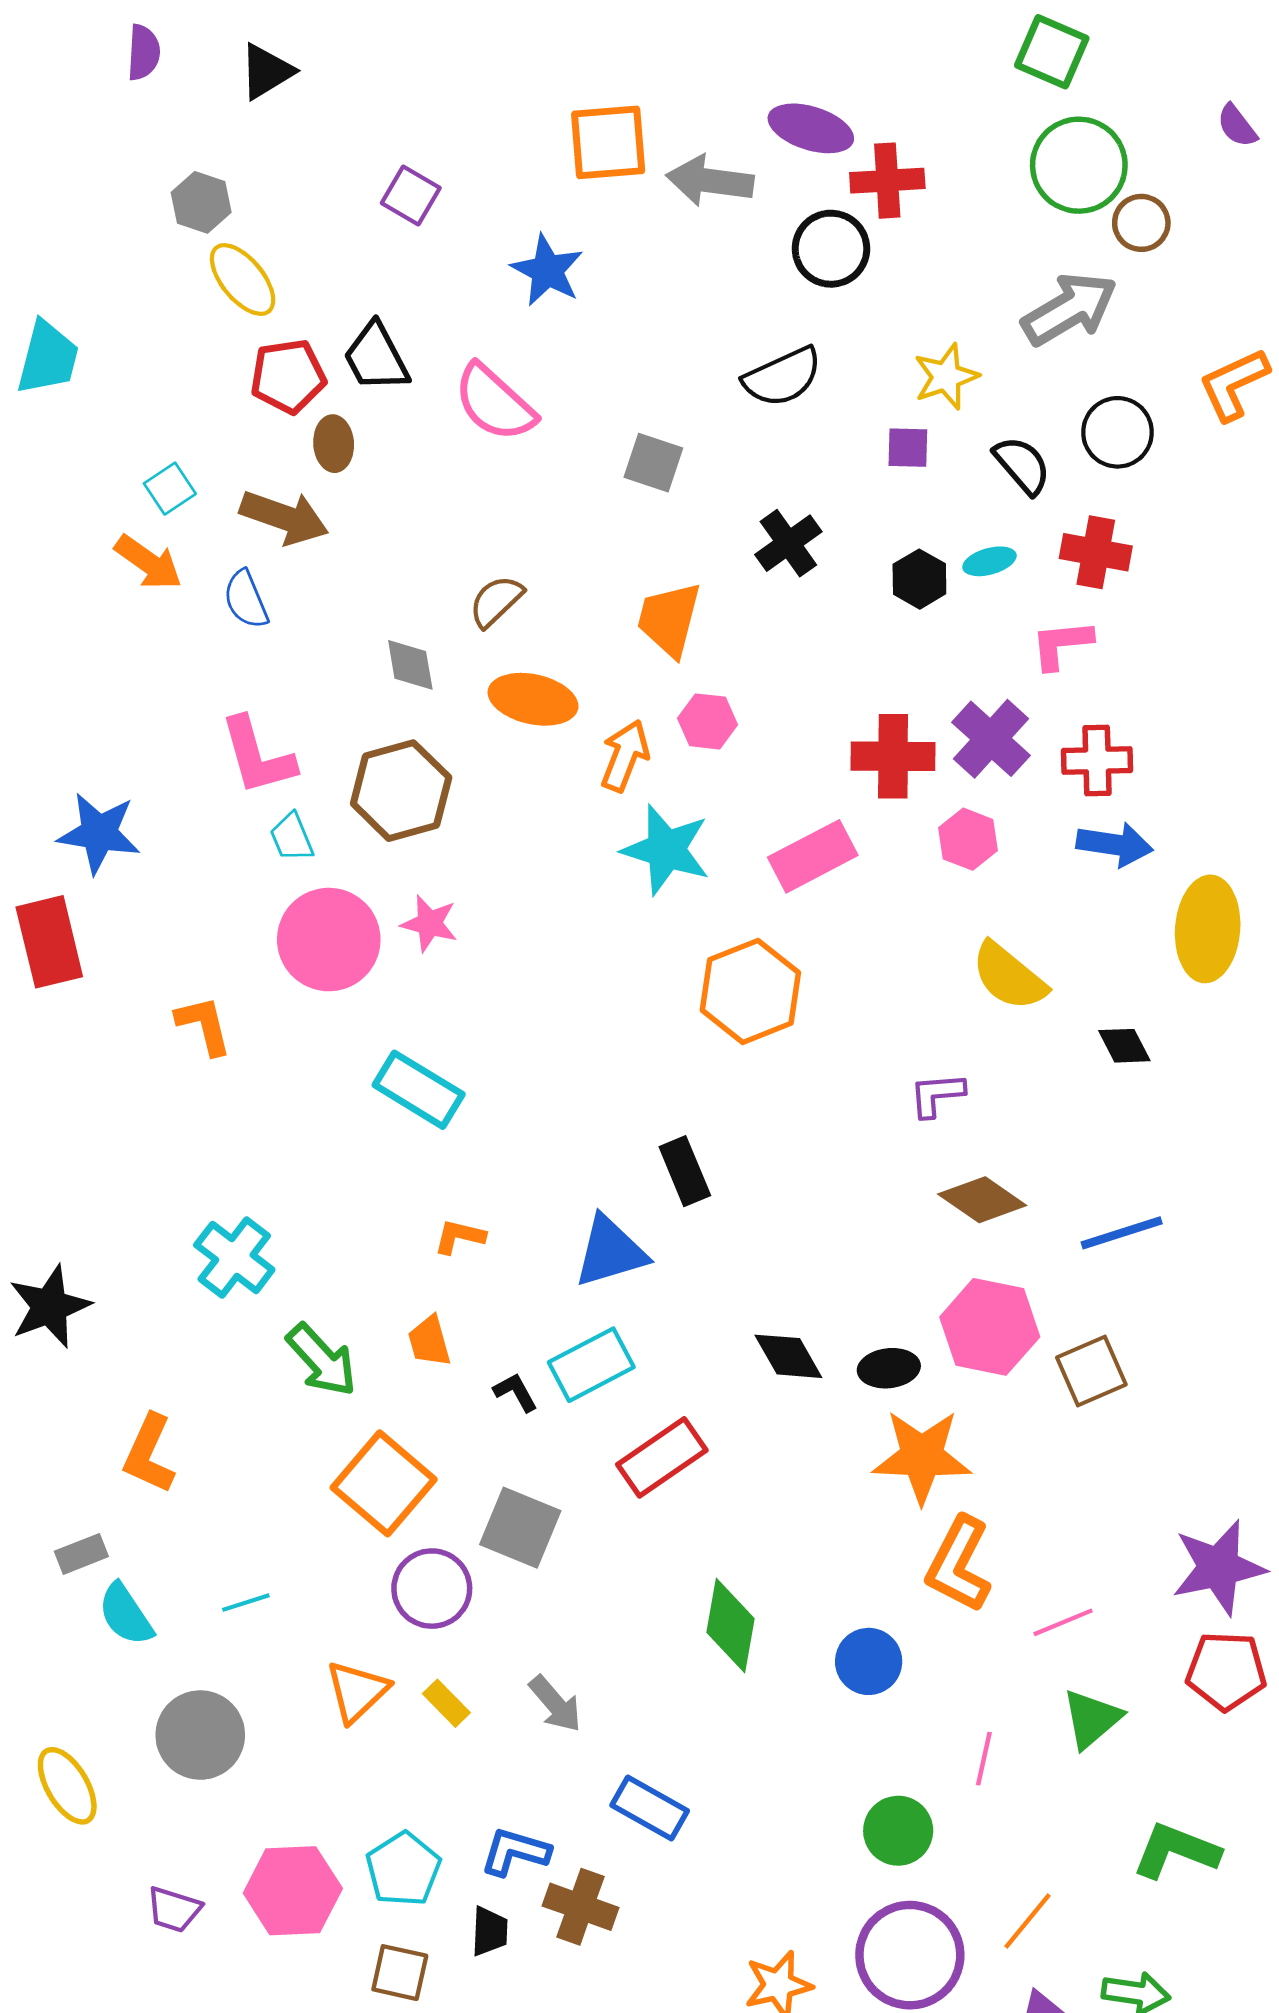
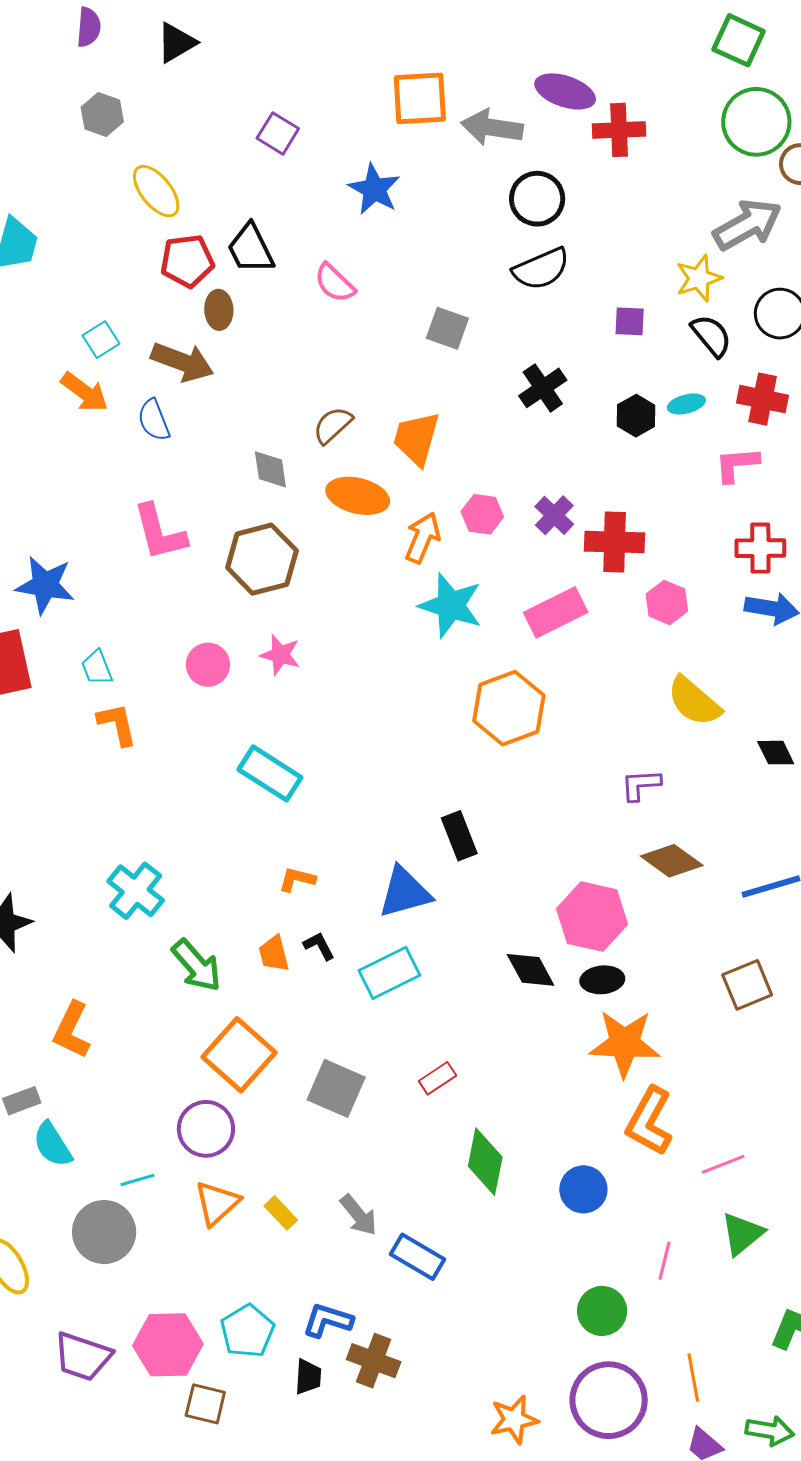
gray hexagon: (201, 202) -> (102, 115), moved
black circle: (831, 249) -> (537, 199), moved
yellow star: (946, 377) -> (699, 278), moved
pink semicircle: (495, 403) -> (335, 283), size x0.7
orange trapezoid: (669, 619) -> (416, 438), moved
purple cross: (991, 739) -> (554, 515), moved, size x0.7
cyan trapezoid: (292, 837) -> (97, 668), moved
pink circle: (329, 940) -> (208, 665), size x0.6
pink hexagon: (990, 1327) -> (592, 917), moved
black L-shape: (516, 1392) -> (319, 946), moved
red rectangle: (662, 1457) -> (437, 1078), moved, size x0.6
purple circle: (432, 1589) -> (206, 1129), moved
cyan line: (246, 1603) -> (138, 1180), moved
blue rectangle: (650, 1808) -> (417, 1257), moved
purple trapezoid: (174, 1909) -> (83, 1356), size x1.5
orange line: (1027, 1921) -> (693, 1378), turned -51
brown square: (400, 1973) -> (205, 1404), moved

